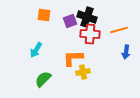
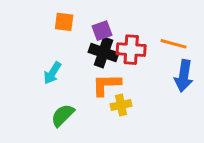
black cross: (87, 17) -> (103, 53), moved
orange line: (119, 30) -> (173, 44), turned 30
blue arrow: (126, 52) -> (184, 76), size x1.5

